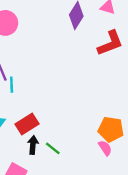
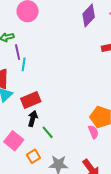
green line: (53, 148) -> (48, 132), moved

